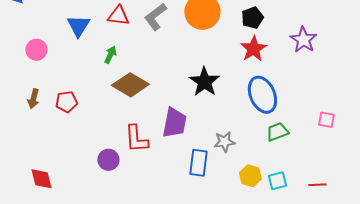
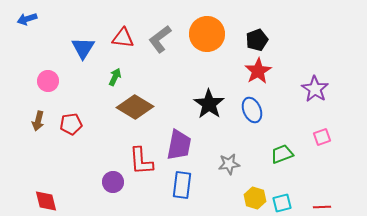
purple star: (303, 40) -> (315, 89), moved
pink circle: (36, 50) -> (48, 81), moved
blue ellipse: (262, 95) -> (252, 110), moved, size x0.7
pink square: (326, 120) -> (322, 137), moved, turned -30
blue rectangle: (198, 163) -> (182, 185), moved

